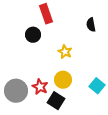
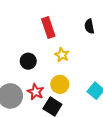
red rectangle: (46, 14) -> (48, 27), moved
black circle: (33, 35) -> (28, 61), moved

